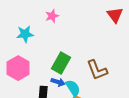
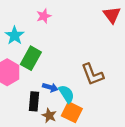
cyan star: (25, 34) -> (15, 35), turned -30
green rectangle: (61, 63) -> (31, 58), moved

